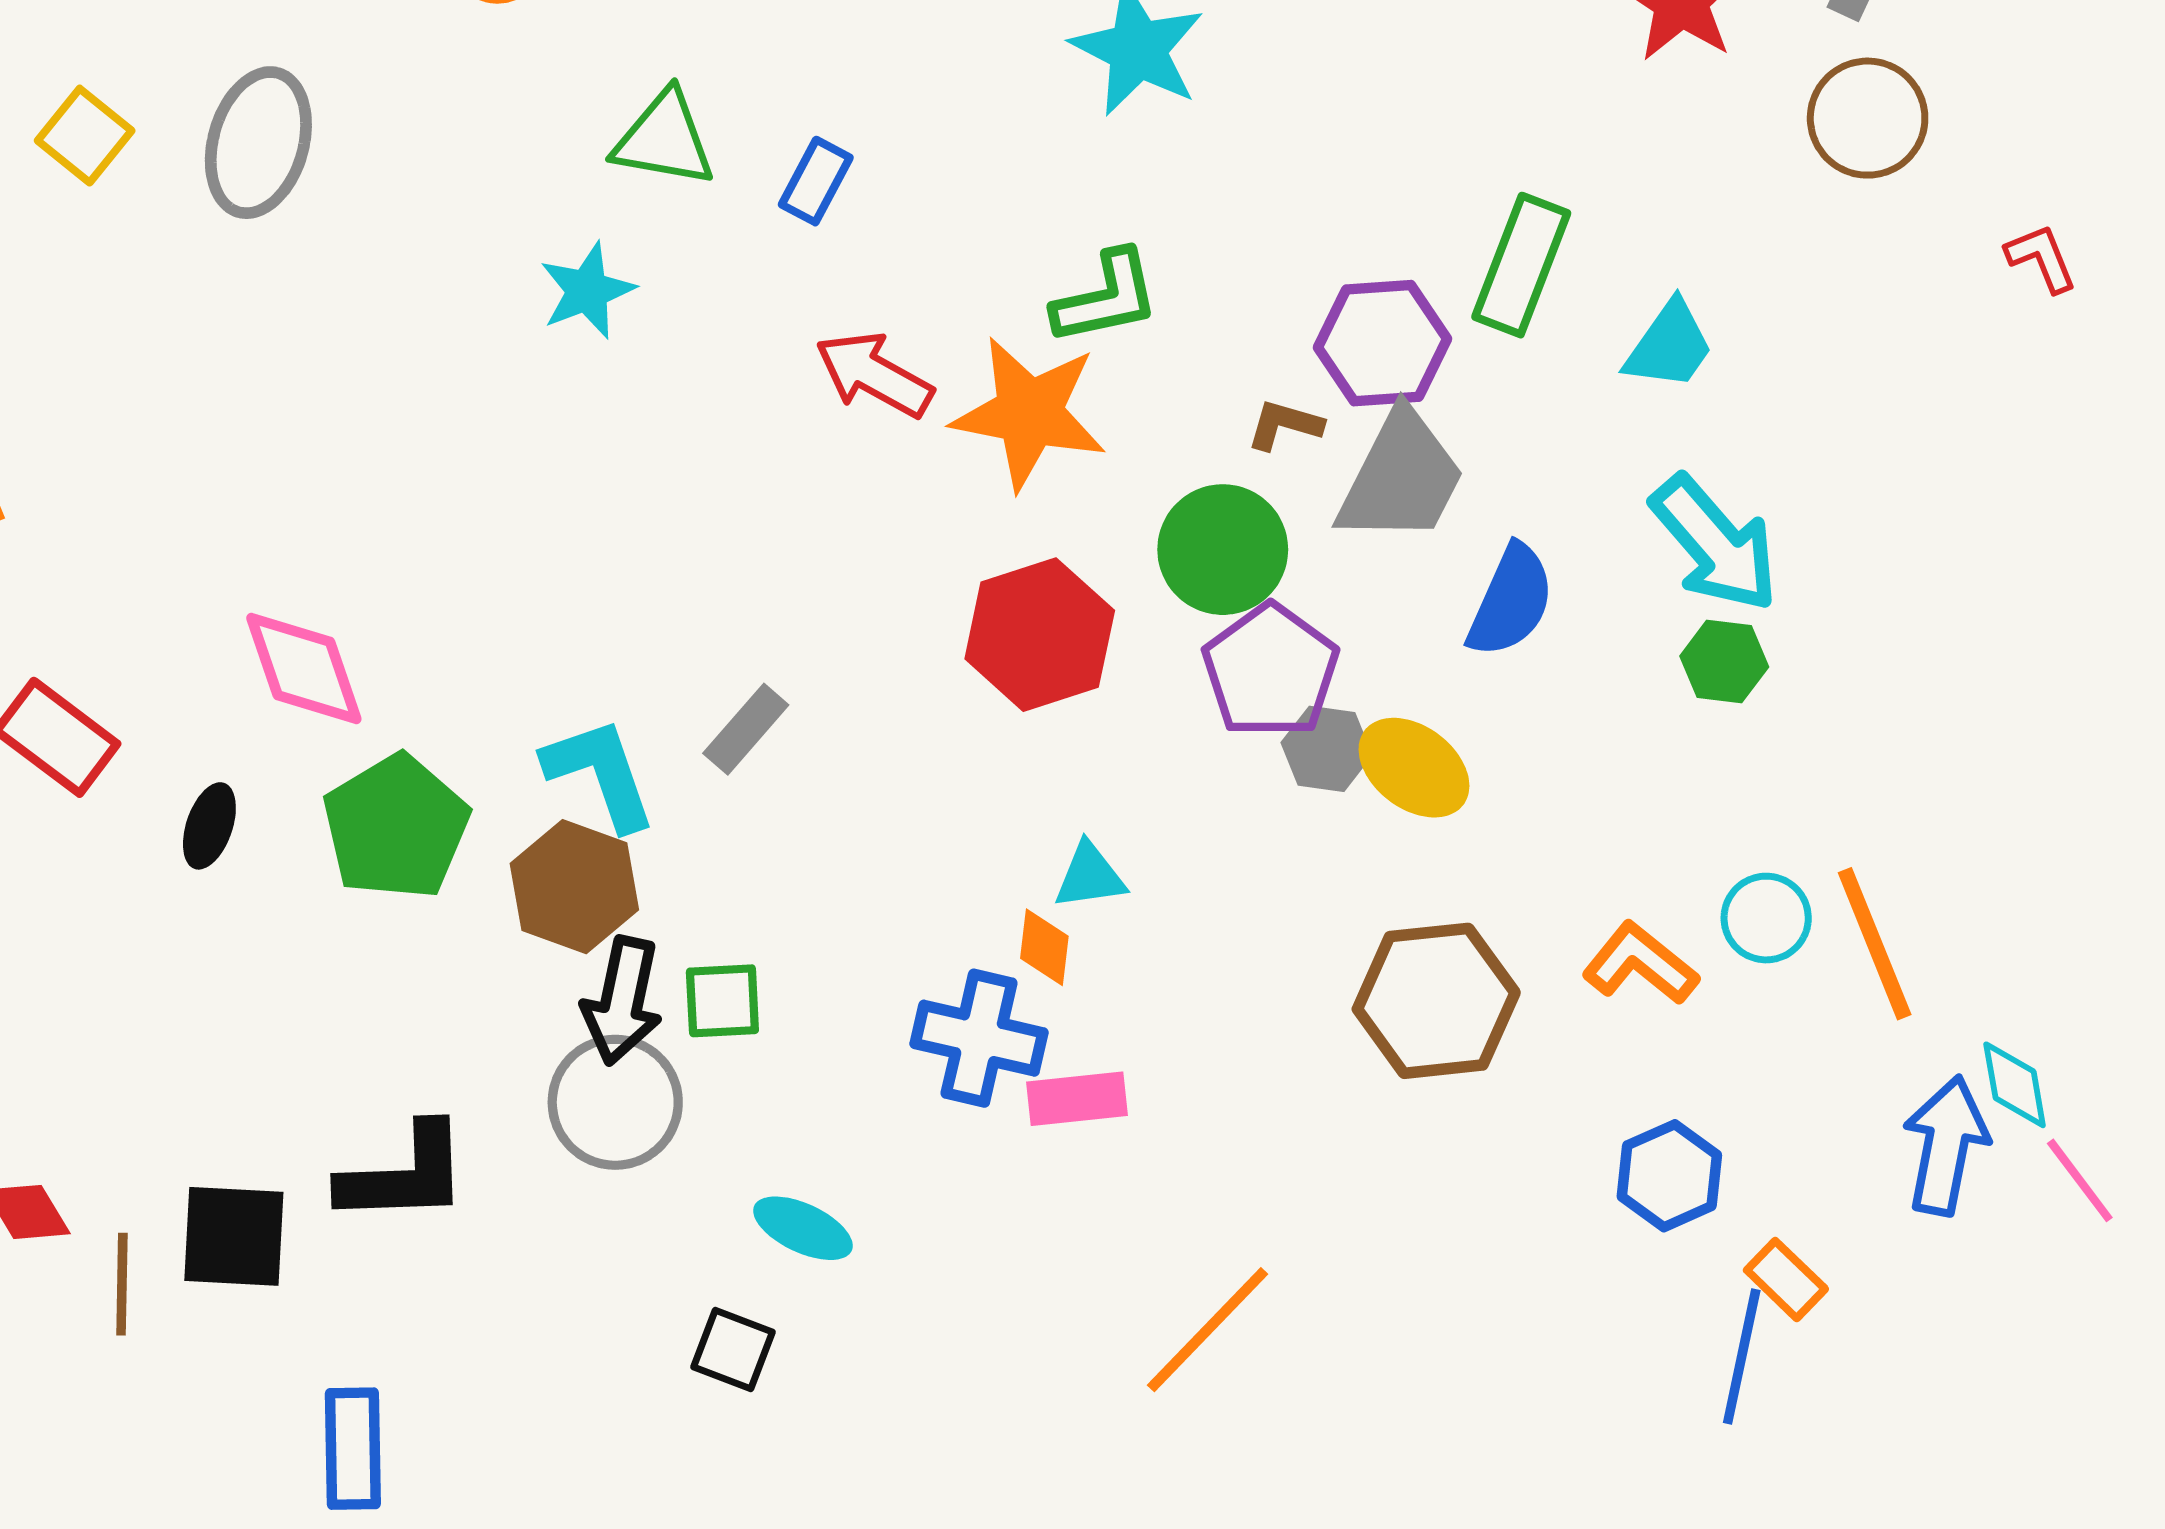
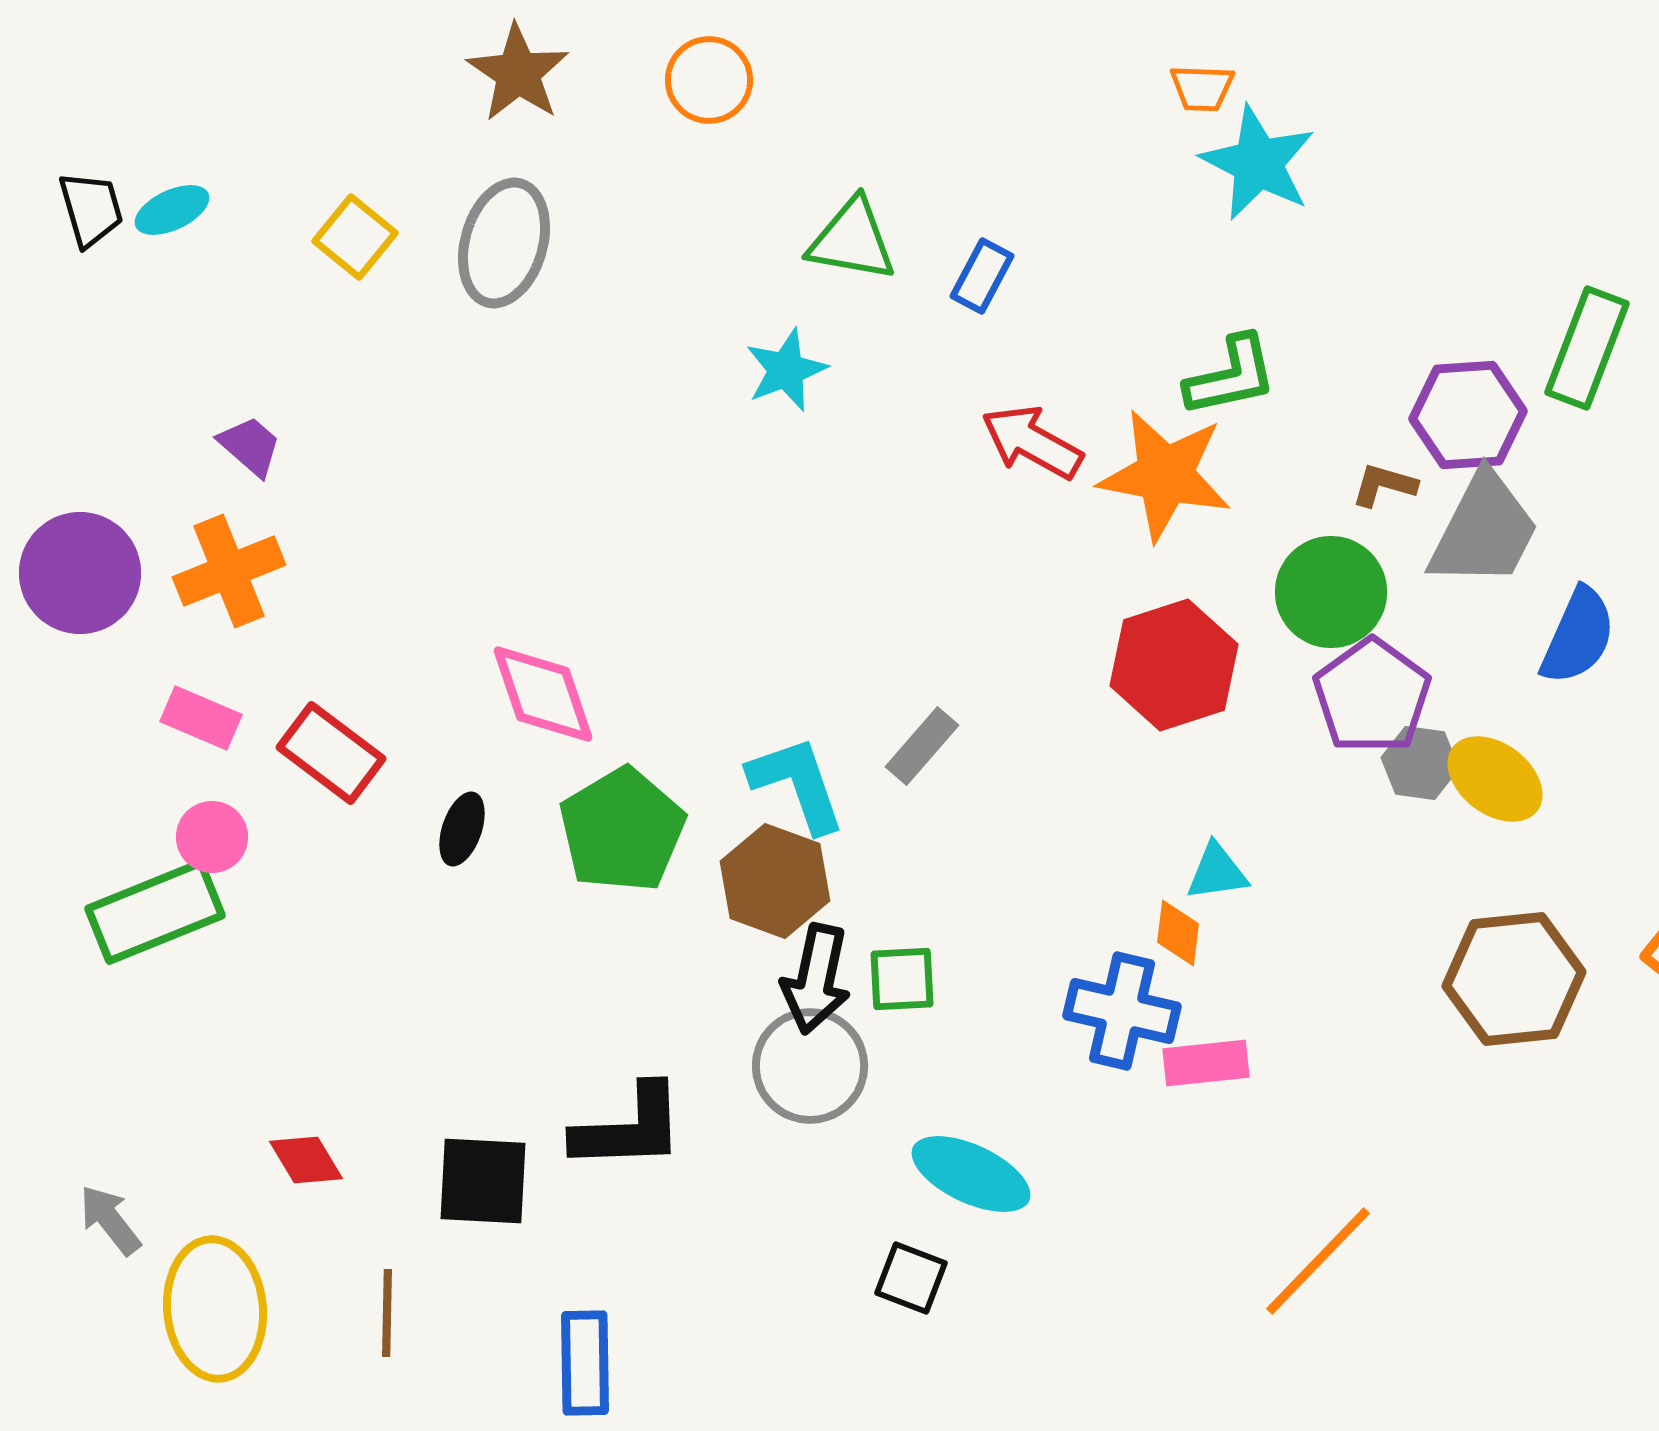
cyan ellipse: (803, 1228) -> (971, 1174), size x1.4
brown line: (122, 1284) -> (387, 1313), moved

